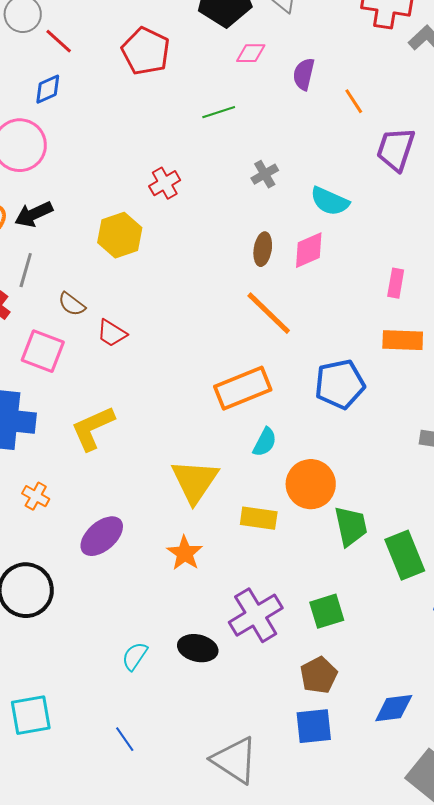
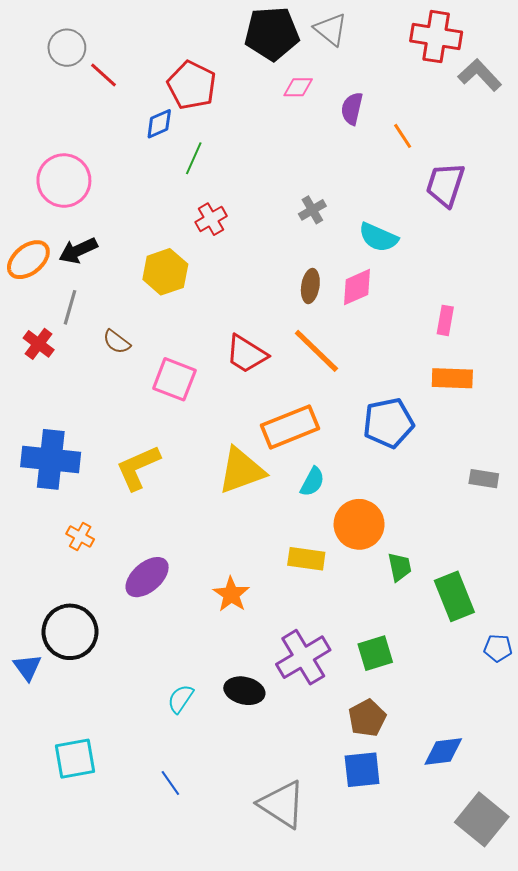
blue diamond: (48, 89) -> (159, 124), moved
green line: (219, 112) -> (194, 158), moved, turned -48
red trapezoid: (112, 333) -> (246, 354), moved, size x1.4
pink square: (43, 351) -> (174, 379), moved
yellow triangle: (195, 481) -> (241, 471), moved, turned 36
green trapezoid: (351, 526) -> (400, 567), size x0.7

